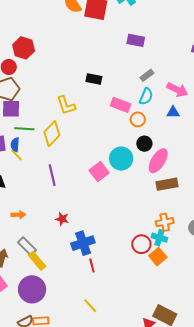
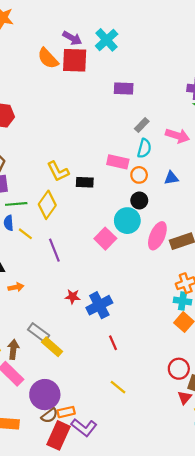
black rectangle: (94, 79) -> (85, 182), moved
blue triangle: (173, 112) -> (171, 178), moved
black circle: (144, 144) -> (139, 200), moved
yellow line: (17, 155) -> (25, 234), moved
pink ellipse: (158, 161) -> (157, 236), moved
orange arrow: (18, 215) -> (16, 287), moved
blue cross: (83, 243) -> (99, 305), moved
red circle: (141, 244) -> (179, 369), moved
purple circle: (32, 289) -> (45, 395), moved

